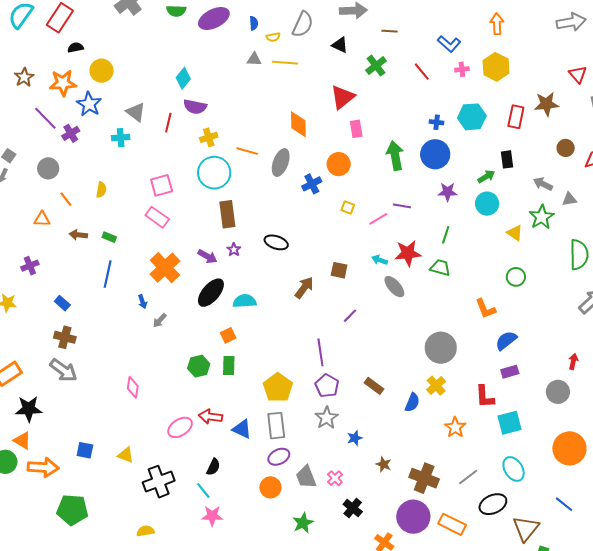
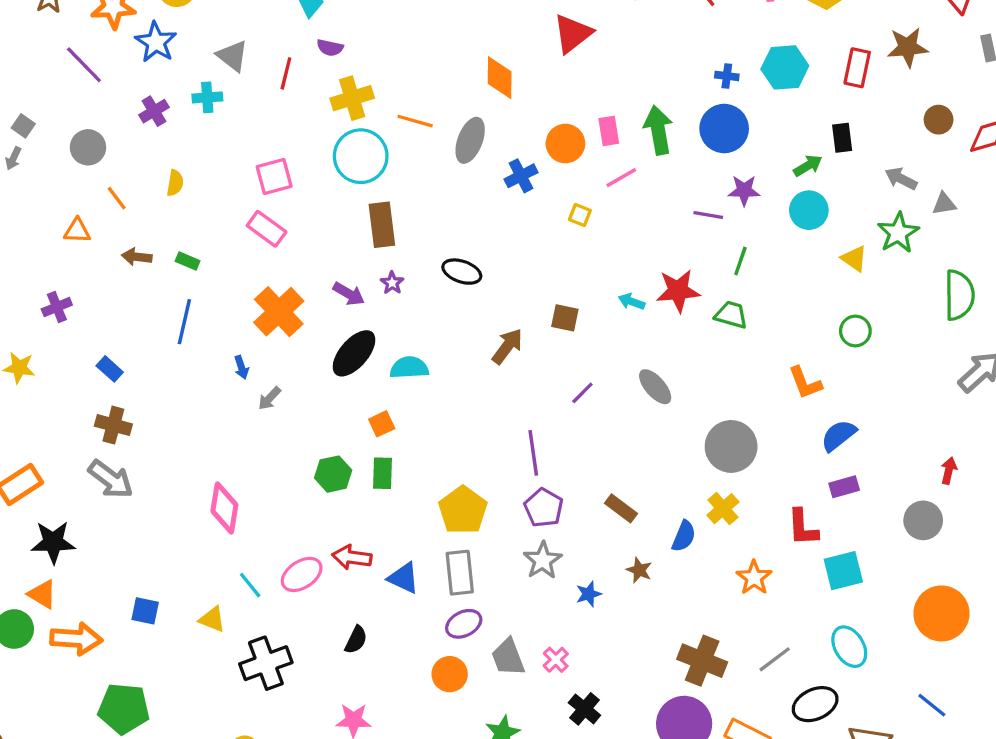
purple semicircle: (195, 107) -> (330, 48), size x0.7
pink rectangle: (356, 129) -> (609, 131), moved
purple cross: (71, 133) -> (154, 111), moved
yellow cross: (209, 137) -> (352, 98), size x1.4
purple line: (402, 206) -> (708, 215), moved
pink line: (378, 219) -> (621, 178), moved
gray ellipse: (394, 287) -> (655, 387), moved
pink diamond: (133, 387) -> (224, 508), size x1.4
brown star: (384, 464) -> (639, 570), moved
cyan line: (203, 490) -> (250, 585), moved

